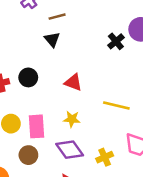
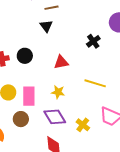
black cross: (116, 41) -> (93, 41), moved
red triangle: (73, 82) -> (61, 62), turned -35
yellow cross: (105, 157) -> (83, 125), turned -32

